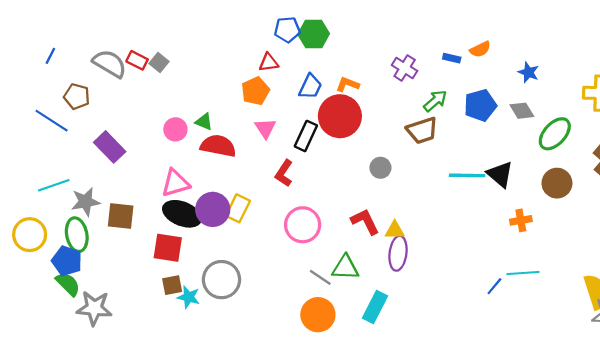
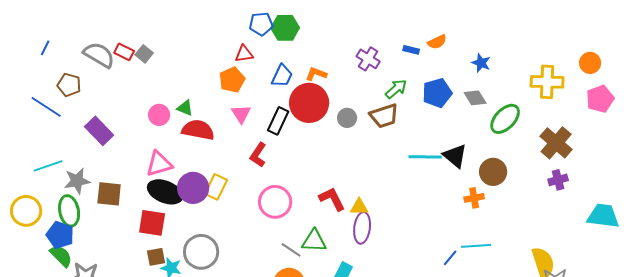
gray circle: (380, 168) -> (347, 118), moved
brown circle: (557, 183) -> (493, 172), moved

